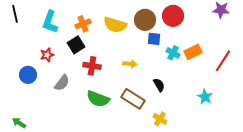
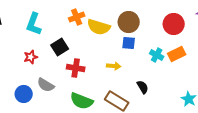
red circle: (173, 16) -> (174, 24), moved
orange cross: (83, 24) -> (77, 17), moved
blue square: (154, 39) -> (129, 43), moved
blue circle: (28, 75) -> (24, 94), moved
gray semicircle: (62, 83) -> (46, 85), turned 84

